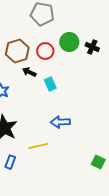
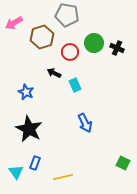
brown hexagon: (17, 51) -> (42, 37), moved
blue arrow: (60, 122) -> (85, 123), turned -114
yellow line: (38, 146) -> (63, 177), moved

